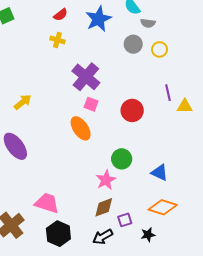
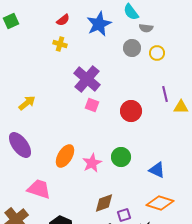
orange ellipse: (81, 128) -> (65, 156), moved, turned 65
pink star: (106, 180) -> (92, 163), moved
pink trapezoid: (47, 203) -> (39, 189), moved

